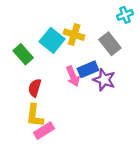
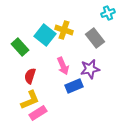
blue rectangle: (88, 69) -> (74, 86), moved
purple star: (104, 80) -> (90, 69), turned -30
yellow L-shape: (35, 116) -> (30, 100), turned -120

